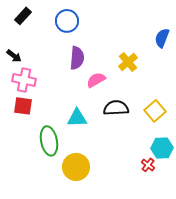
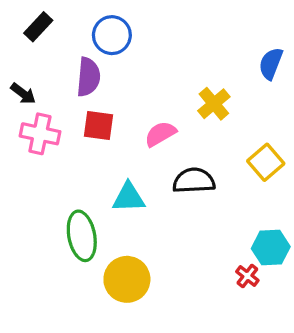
purple semicircle: (77, 58) -> (88, 77), moved
red square: (23, 106) -> (98, 125), moved
yellow square: (155, 111) -> (266, 162), moved

